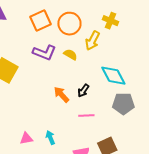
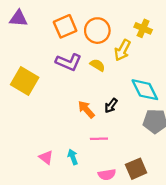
pink line: (86, 116) -> (99, 139), moved
pink triangle: (26, 138) -> (46, 157), turned 48

